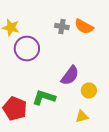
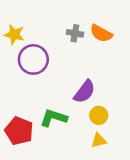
yellow circle: (89, 90) -> (99, 115), moved

